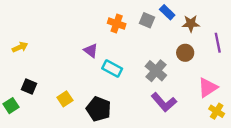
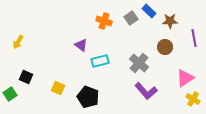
gray square: (147, 20) -> (131, 18), turned 32
yellow arrow: (20, 47) -> (18, 42), turned 144
cyan rectangle: (112, 68) -> (100, 61), turned -42
yellow square: (65, 99) -> (58, 88), turned -32

